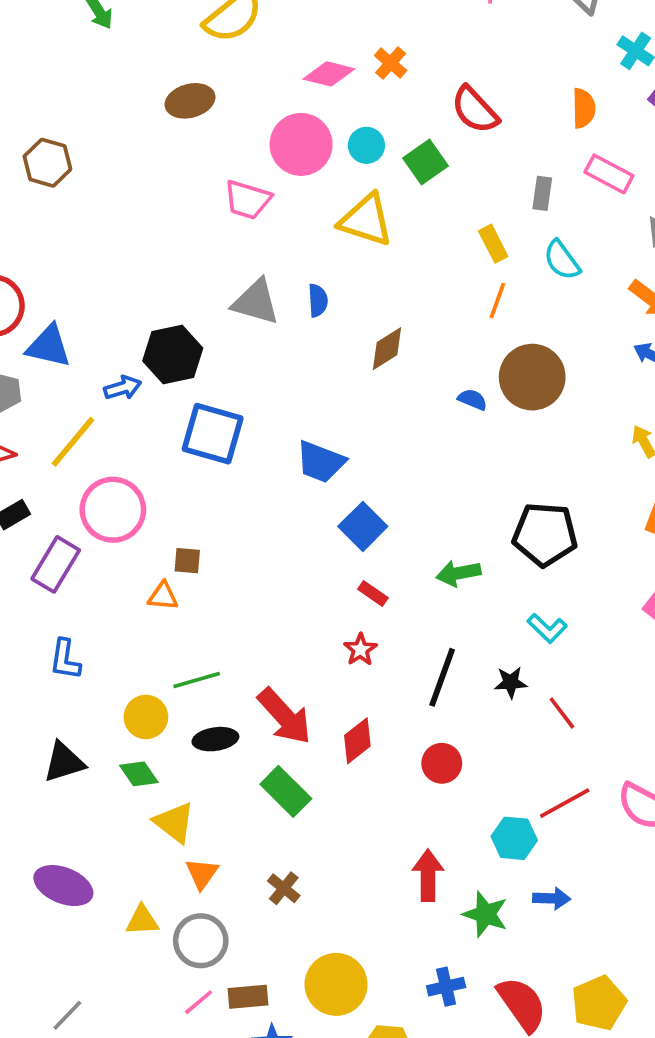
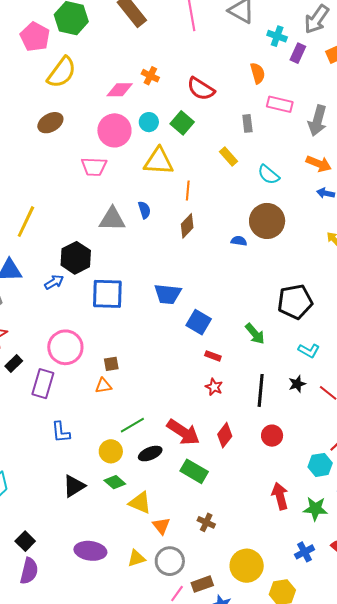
cyan semicircle: (562, 260) -> (269, 175), moved
orange line: (497, 301) -> (188, 191), moved
yellow line: (73, 442) -> (26, 222), moved
green arrow: (458, 573) -> (255, 334), turned -105

